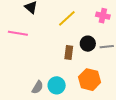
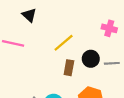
yellow line: (67, 18) -> (64, 43), moved

